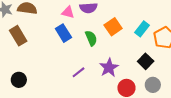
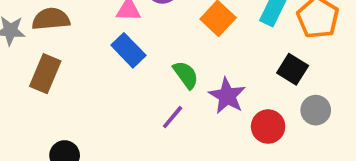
brown rectangle: (18, 36) -> (45, 74), turned 66
green semicircle: (91, 38) -> (186, 75), moved

